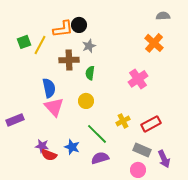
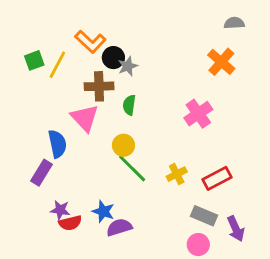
black circle: (79, 25) -> (113, 58), moved
orange L-shape: (63, 29) -> (90, 42), turned 50
blue semicircle: (49, 88) -> (57, 144), moved
pink triangle: (54, 107) -> (85, 118), moved
purple rectangle: (15, 120) -> (42, 173), moved, turned -36
green line: (97, 134) -> (132, 168), moved
red semicircle: (49, 155) -> (70, 223), turned -35
purple semicircle: (100, 158) -> (119, 227), moved

